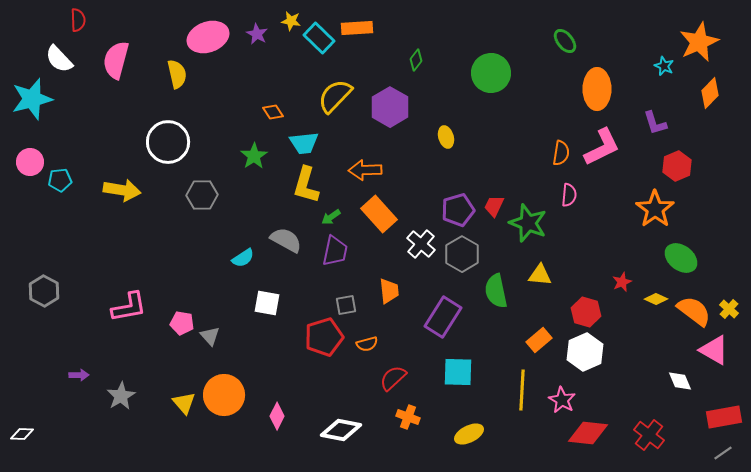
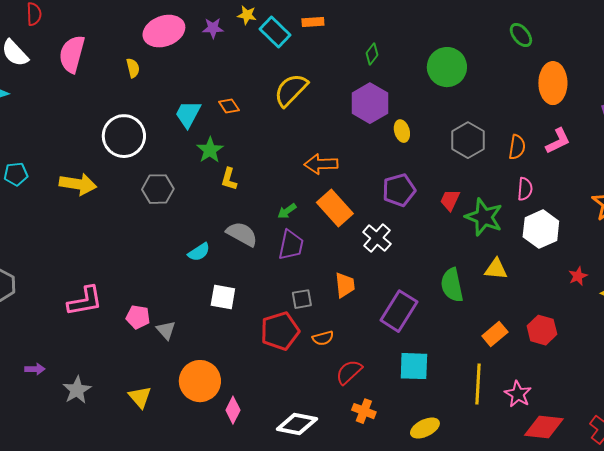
orange rectangle: (357, 28) -> (313, 22), size x0.7
purple star: (257, 34) -> (213, 28), turned -30
yellow semicircle: (177, 74) -> (133, 68), size x0.7
purple hexagon: (390, 107) -> (370, 103), moved
cyan trapezoid: (304, 143) -> (188, 114), moved, turned 124
pink L-shape: (602, 147) -> (558, 141), size x0.7
yellow L-shape: (306, 185) -> (229, 179), moved, size x0.6
purple pentagon: (458, 210) -> (399, 190), moved
gray hexagon: (462, 254) -> (468, 140), moved
red hexagon: (586, 312) -> (542, 330), moved
white hexagon: (585, 352) -> (541, 229), moved
orange circle: (224, 395) -> (200, 381), moved

